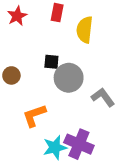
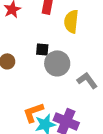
orange L-shape: (34, 115) -> (33, 112), moved

